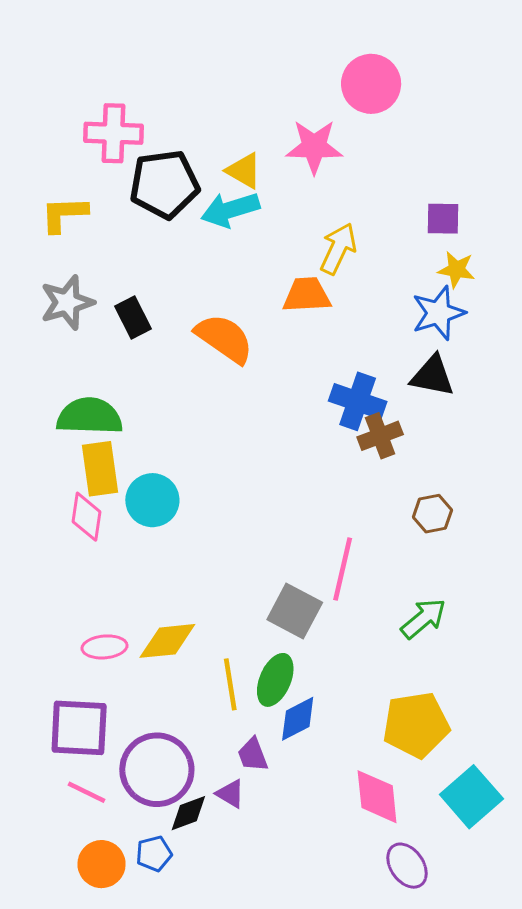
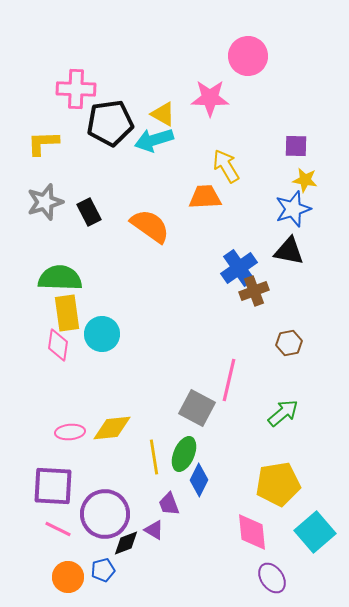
yellow arrow: (338, 249) -> (226, 166), turned -56
blue cross: (358, 401) -> (239, 268), turned 36
blue diamond: (298, 719) -> (199, 480), turned -36

